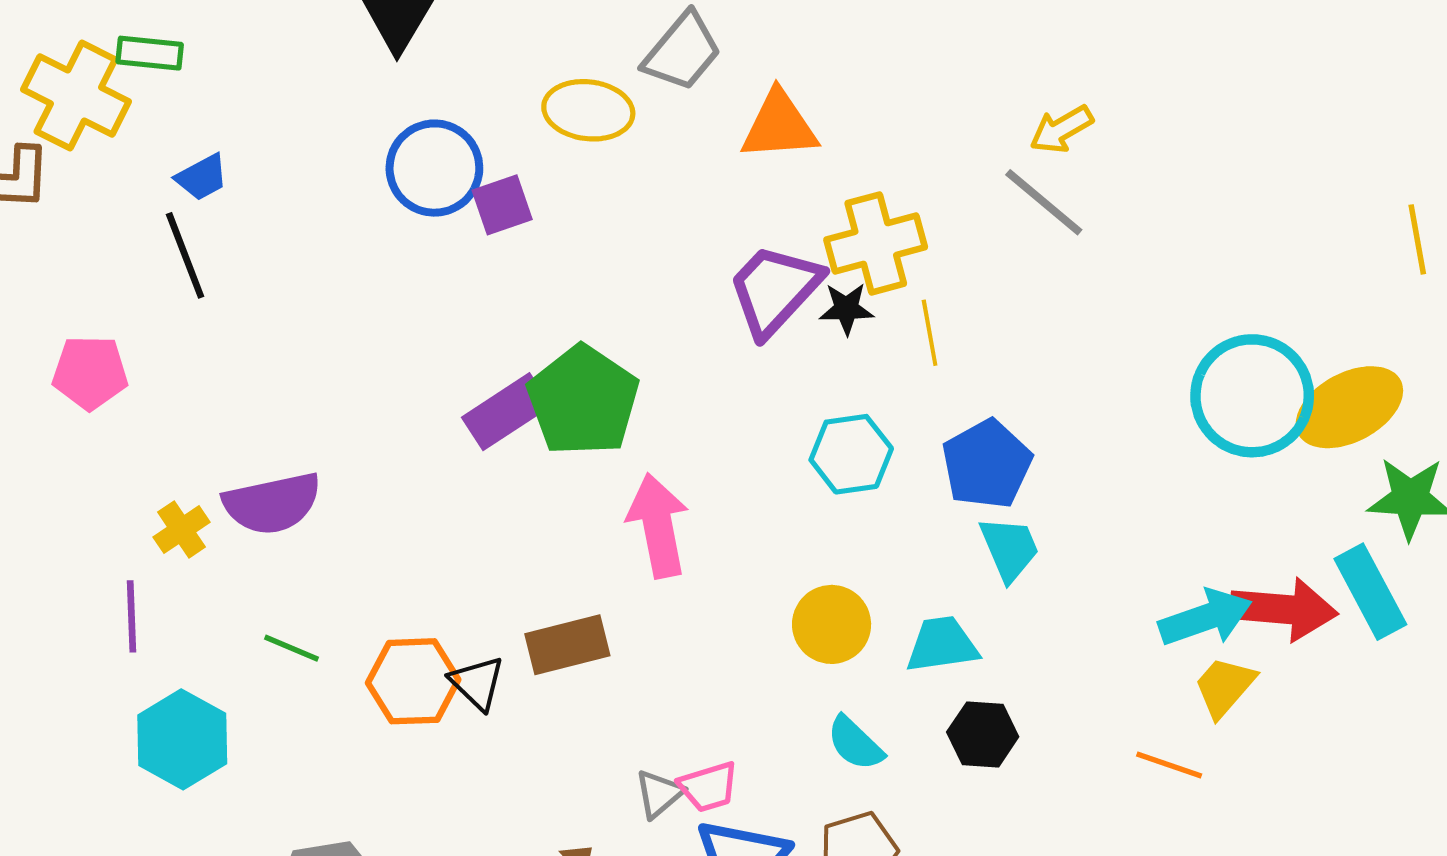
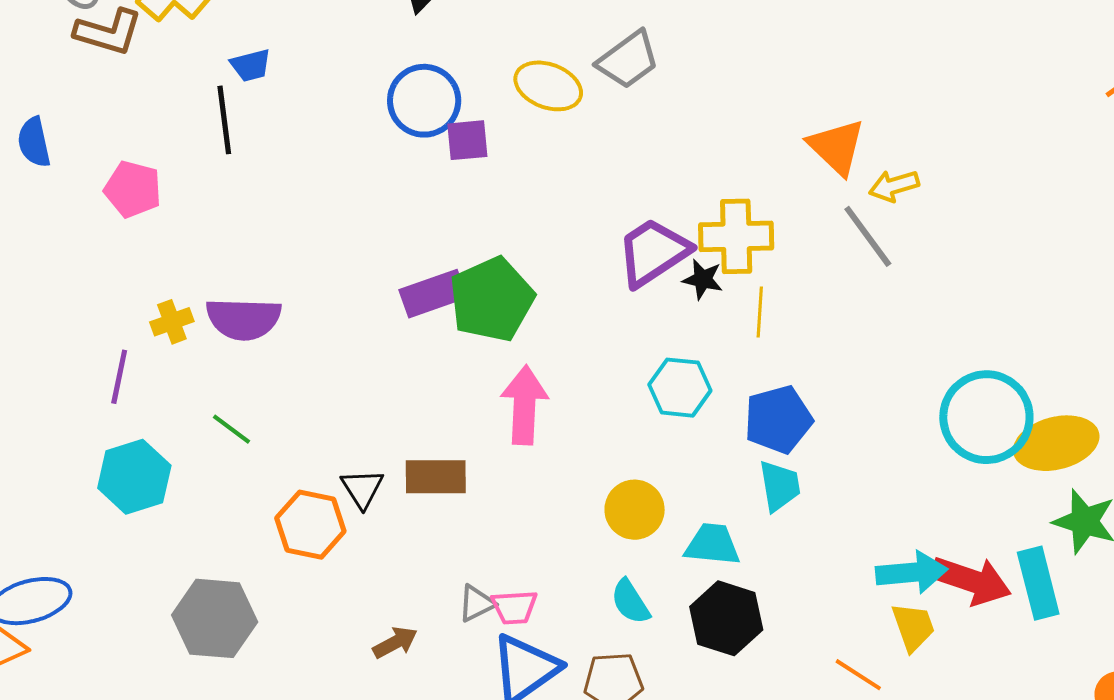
orange triangle: (779, 126) -> (837, 147), moved, turned 34
orange hexagon: (413, 681) -> (310, 525), moved
yellow trapezoid: (1224, 687) -> (913, 627), turned 106
black hexagon: (983, 734) -> (726, 618), size x1.4

